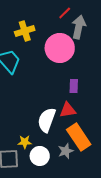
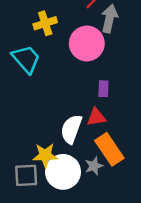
yellow star: (25, 142) -> (45, 155), size x1.5
white circle: (40, 156) -> (63, 172), size x1.5

